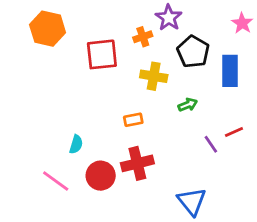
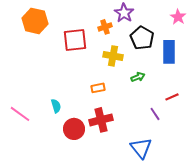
cyan semicircle: (76, 144) -> (56, 106), turned -32
purple line: (211, 144) -> (155, 114), moved
pink line: (56, 181) -> (20, 114), moved

